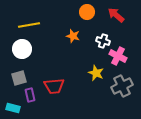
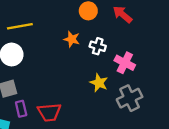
white cross: (103, 41) -> (98, 46), moved
red trapezoid: (54, 86) -> (49, 112), moved

